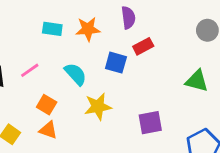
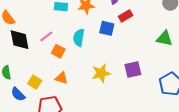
cyan semicircle: (76, 74) -> (79, 38), turned -126
orange square: (47, 105) -> (58, 51), moved
yellow star: (98, 107) -> (101, 73), moved

